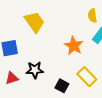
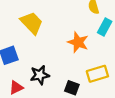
yellow rectangle: (87, 77) -> (97, 74), turned -54

